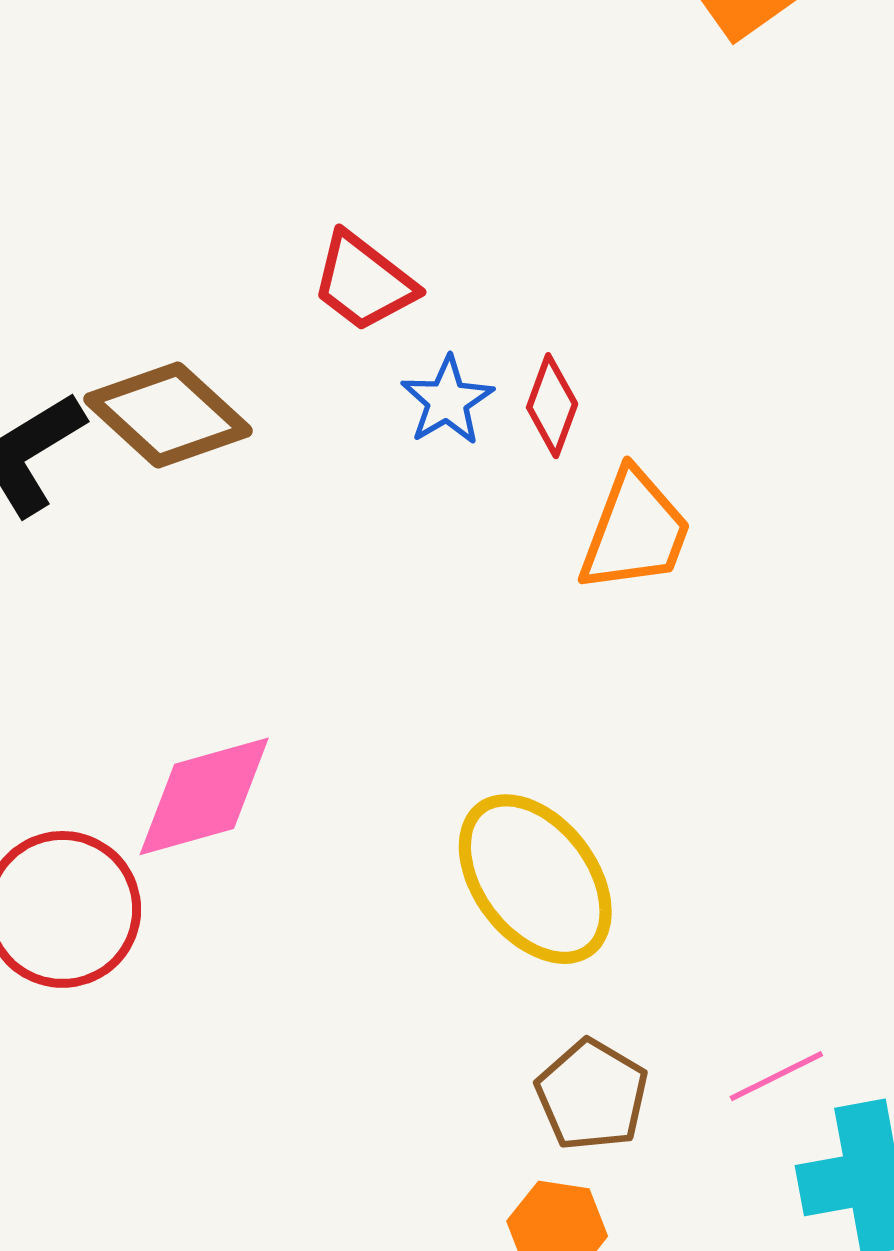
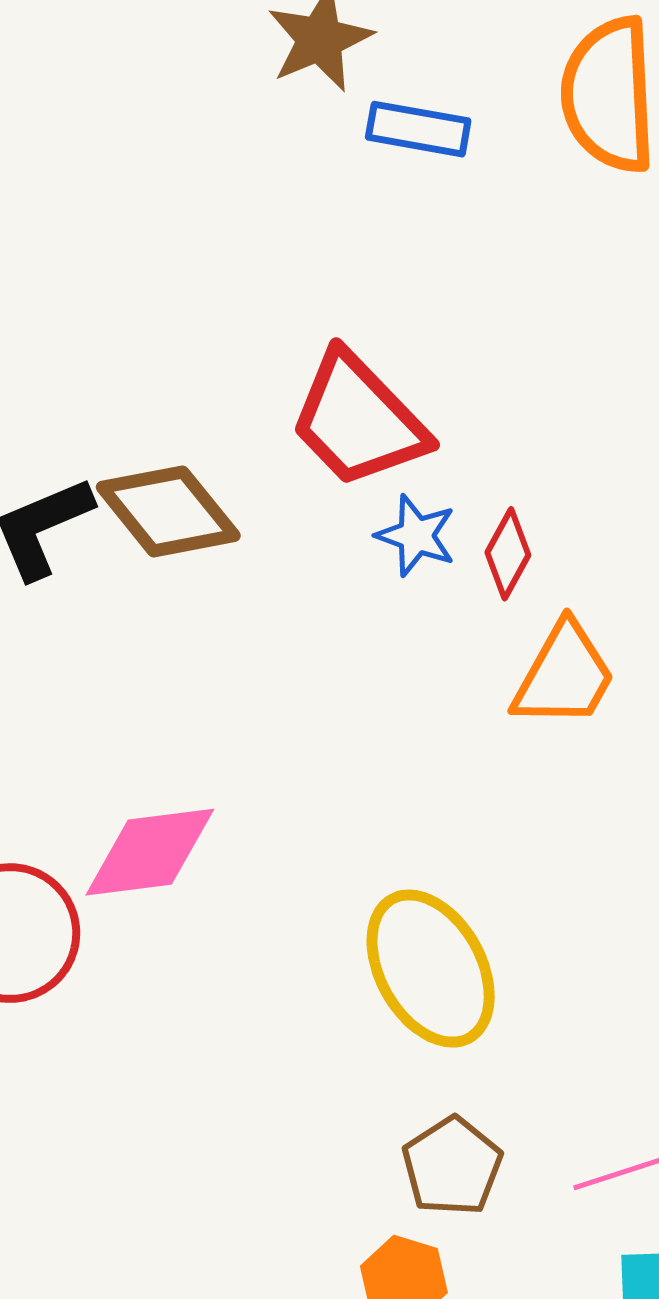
red trapezoid: (364, 282) -> (358, 420), size x1.5
blue star: (447, 401) -> (416, 536), turned -30

